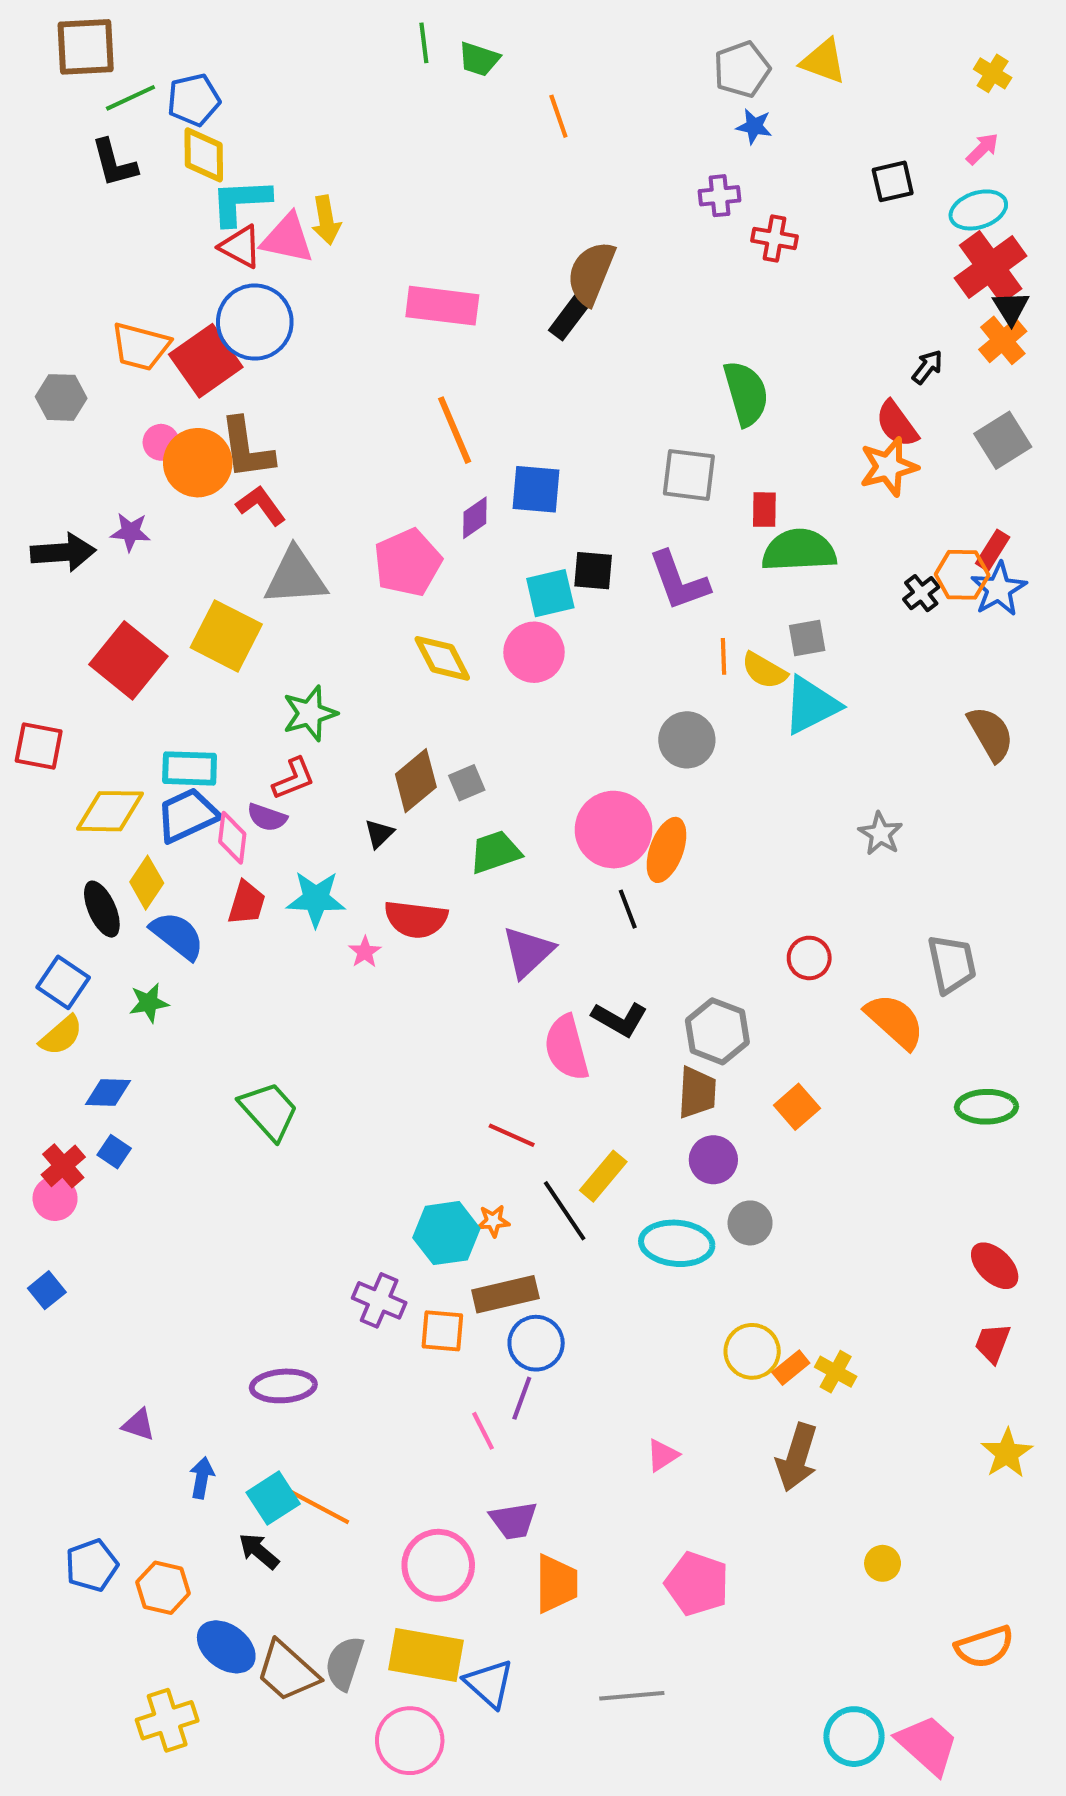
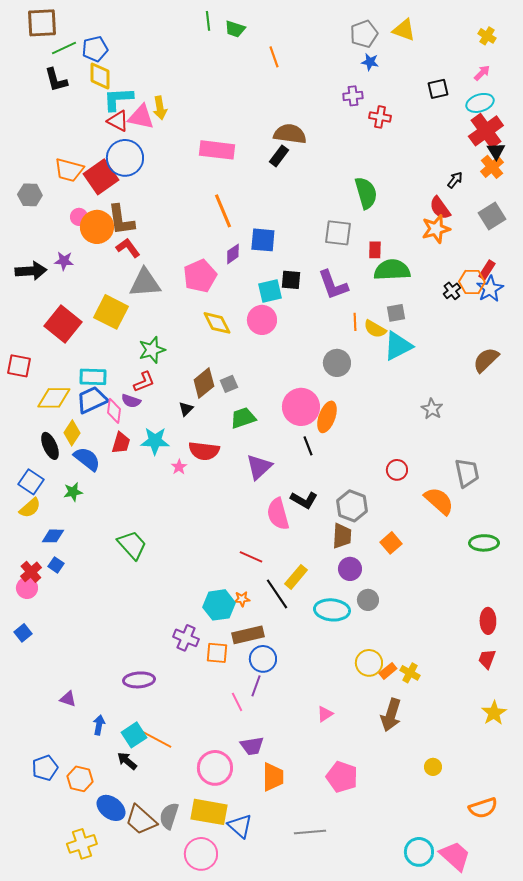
brown semicircle: (591, 273) -> (290, 134), turned 76
brown semicircle: (991, 734) -> (486, 360), turned -104
red ellipse: (995, 1266) -> (488, 621), turned 45

